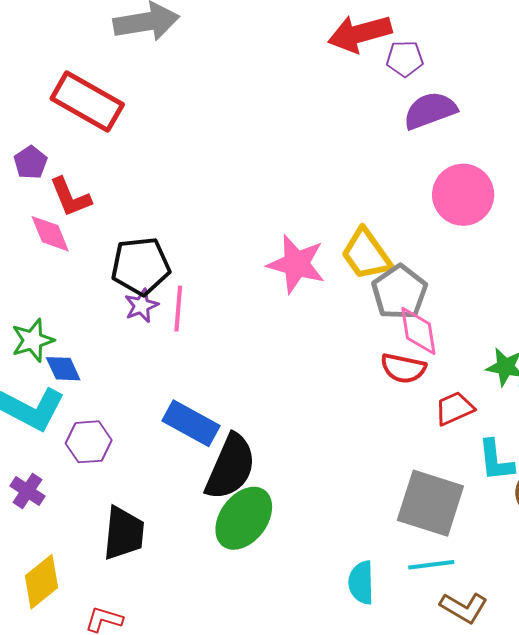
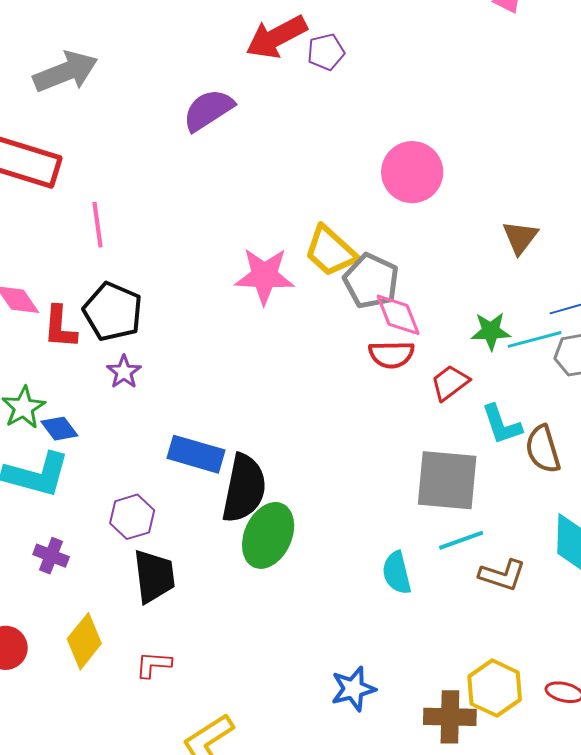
purple semicircle: (430, 111) -> (208, 110), moved
red L-shape: (70, 197) -> (60, 327), moved, turned 39
black pentagon: (141, 266) -> (113, 312), turned -30
purple star: (141, 306) -> (124, 372), moved
pink line: (178, 309) -> (97, 225), moved
purple hexagon: (89, 442) -> (132, 517), moved

